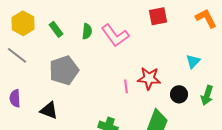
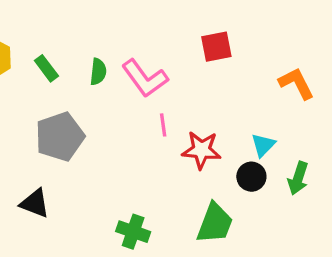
orange L-shape: (206, 18) -> (296, 83), moved
cyan triangle: (193, 61) -> (263, 145), moved
pink line: (126, 86) -> (163, 125), moved

